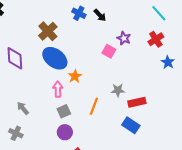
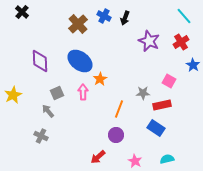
black arrow: (100, 15) -> (125, 18), turned 64
brown cross: (48, 31) -> (78, 24), moved
purple star: (124, 38) -> (149, 41), size x1.5
pink square: (109, 51) -> (169, 81), moved
gray square: (64, 111) -> (57, 93), moved
purple circle: (65, 132) -> (116, 135), moved

